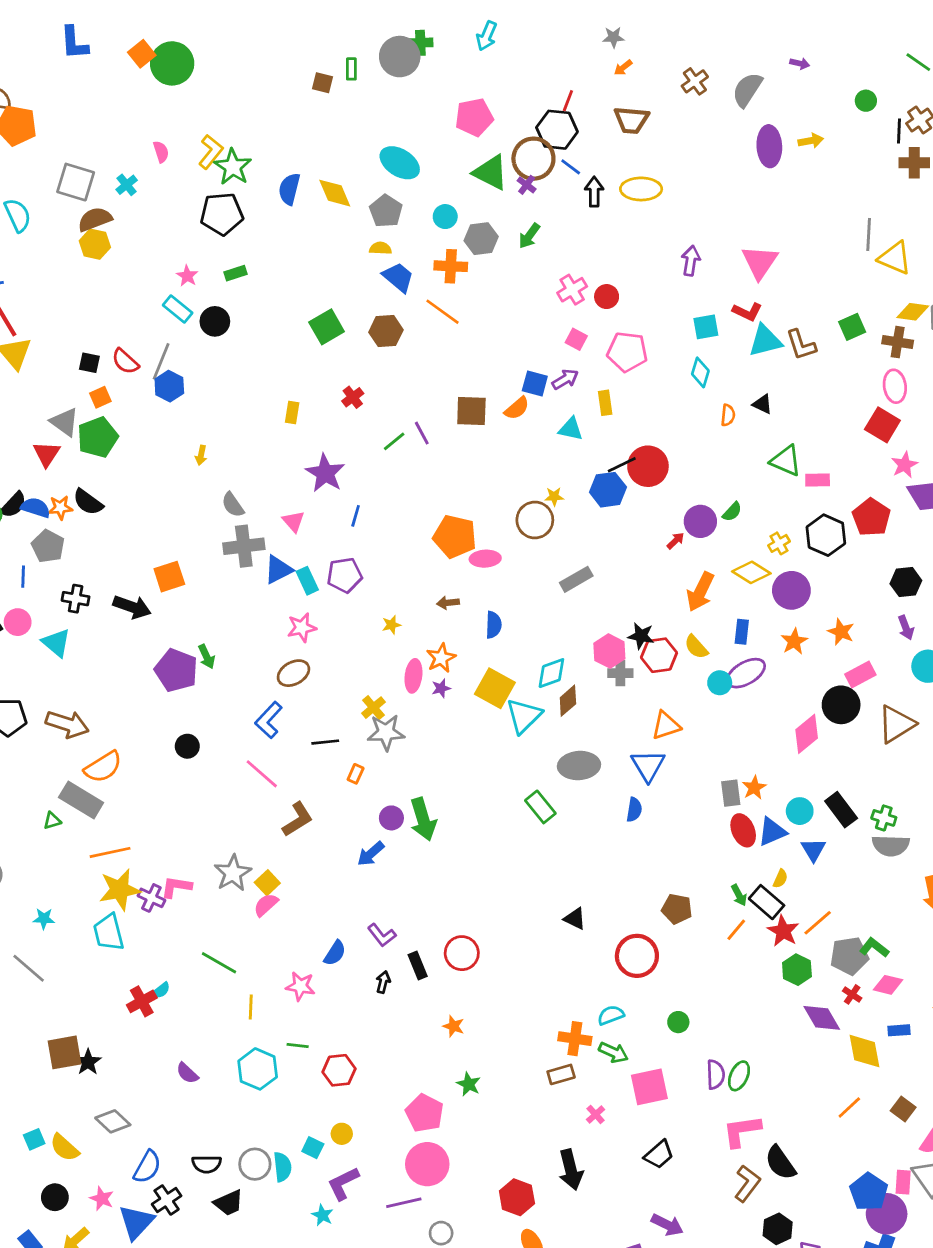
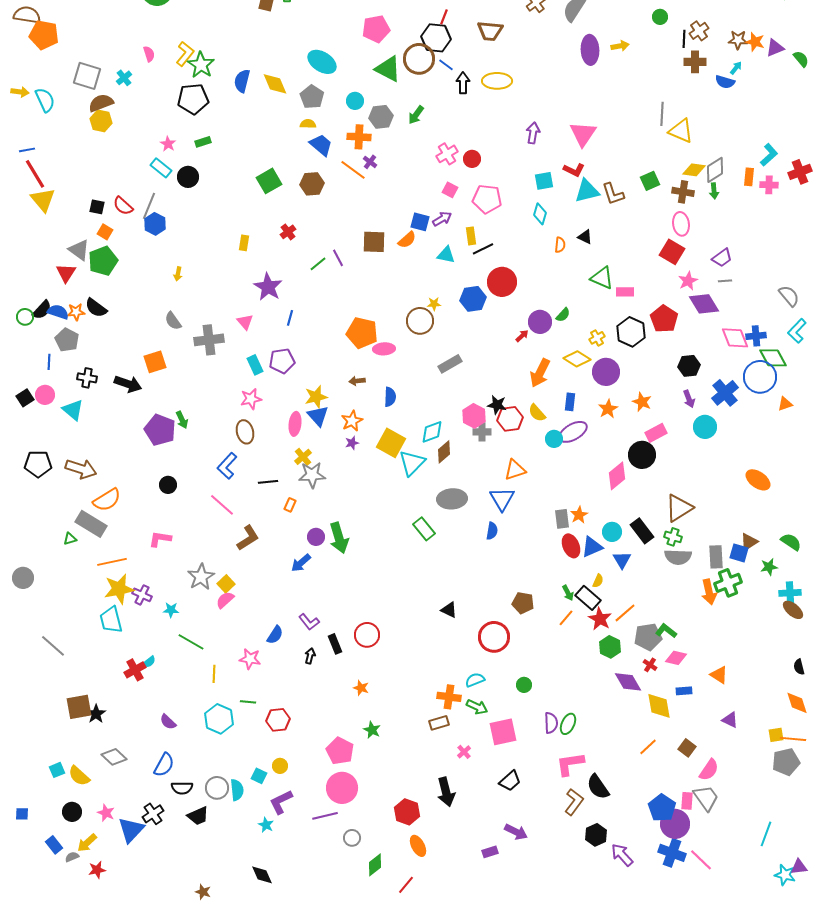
purple cross: (527, 185) -> (370, 162), moved
orange square: (100, 397) -> (105, 232), turned -35
black line: (622, 465) -> (483, 249), moved
gray semicircle: (233, 505) -> (173, 321), moved
blue triangle: (278, 570) -> (318, 416), moved, turned -45
yellow star: (391, 625) -> (316, 397), size x1.6
brown ellipse: (293, 673) -> (245, 432), turned -75
pink ellipse: (413, 676) -> (295, 424), moved
brown triangle: (896, 724) -> (679, 508), moved
pink L-shape: (176, 887) -> (160, 539), moved
cyan star: (44, 919) -> (171, 610), moved
blue semicircle: (147, 1167) -> (164, 765), moved

